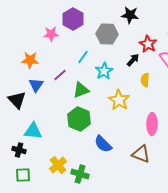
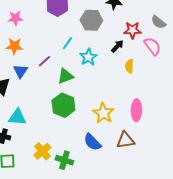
pink star: (51, 34) -> (15, 18), moved
red star: (148, 44) -> (132, 30), turned -30
yellow star: (119, 100) -> (103, 113), moved
blue semicircle: (103, 144) -> (92, 142), moved
brown triangle: (141, 154) -> (125, 140), turned -30

